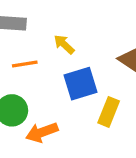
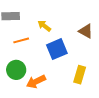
yellow rectangle: (109, 112) -> (80, 75), moved

